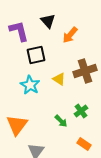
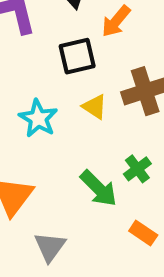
black square: (36, 55) -> (77, 56), moved
green arrow: (61, 121) -> (99, 188), size x1.5

